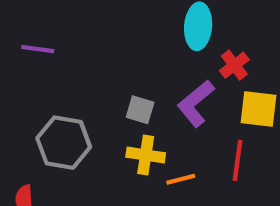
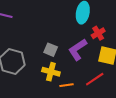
red line: (237, 160) -> (95, 79), turned 42

